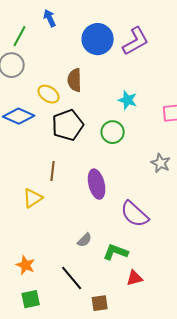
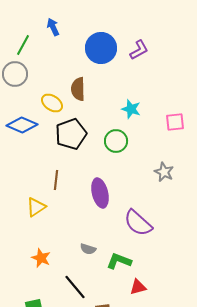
purple L-shape: (136, 41) -> (139, 50), size x0.7
gray semicircle: (85, 240) -> (88, 249), turned 63
orange star: (26, 265) -> (41, 258), moved

